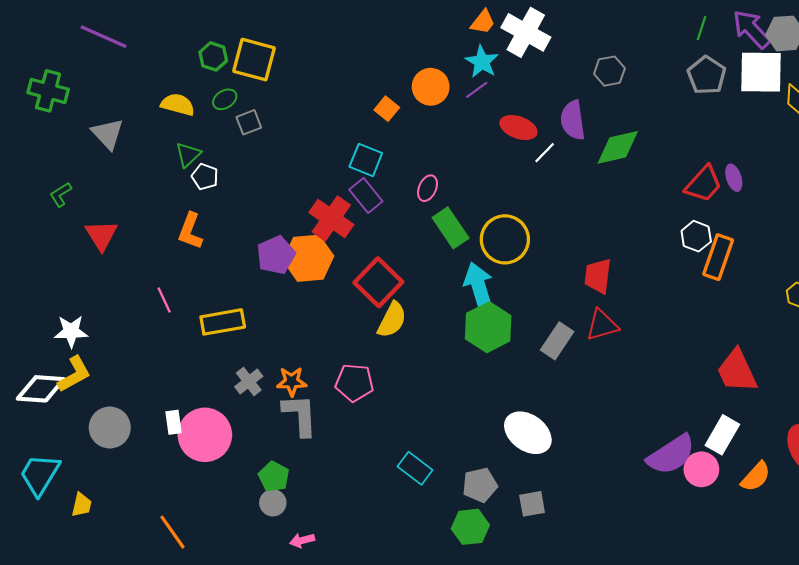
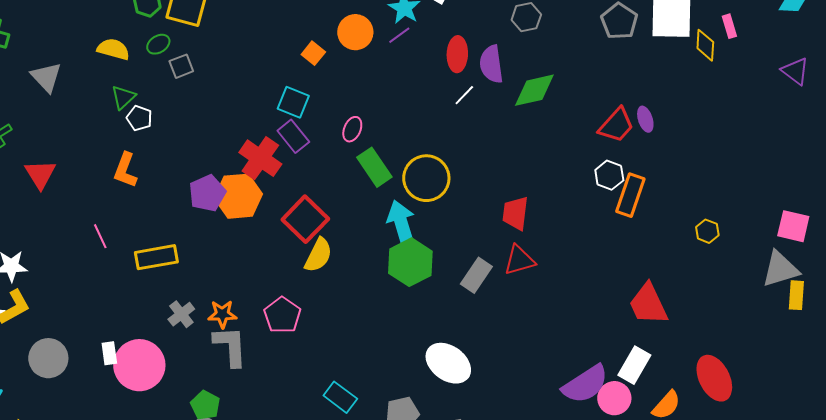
red ellipse: (518, 128) -> (457, 54), moved, turned 72
pink pentagon: (354, 383) -> (282, 315), turned 30

